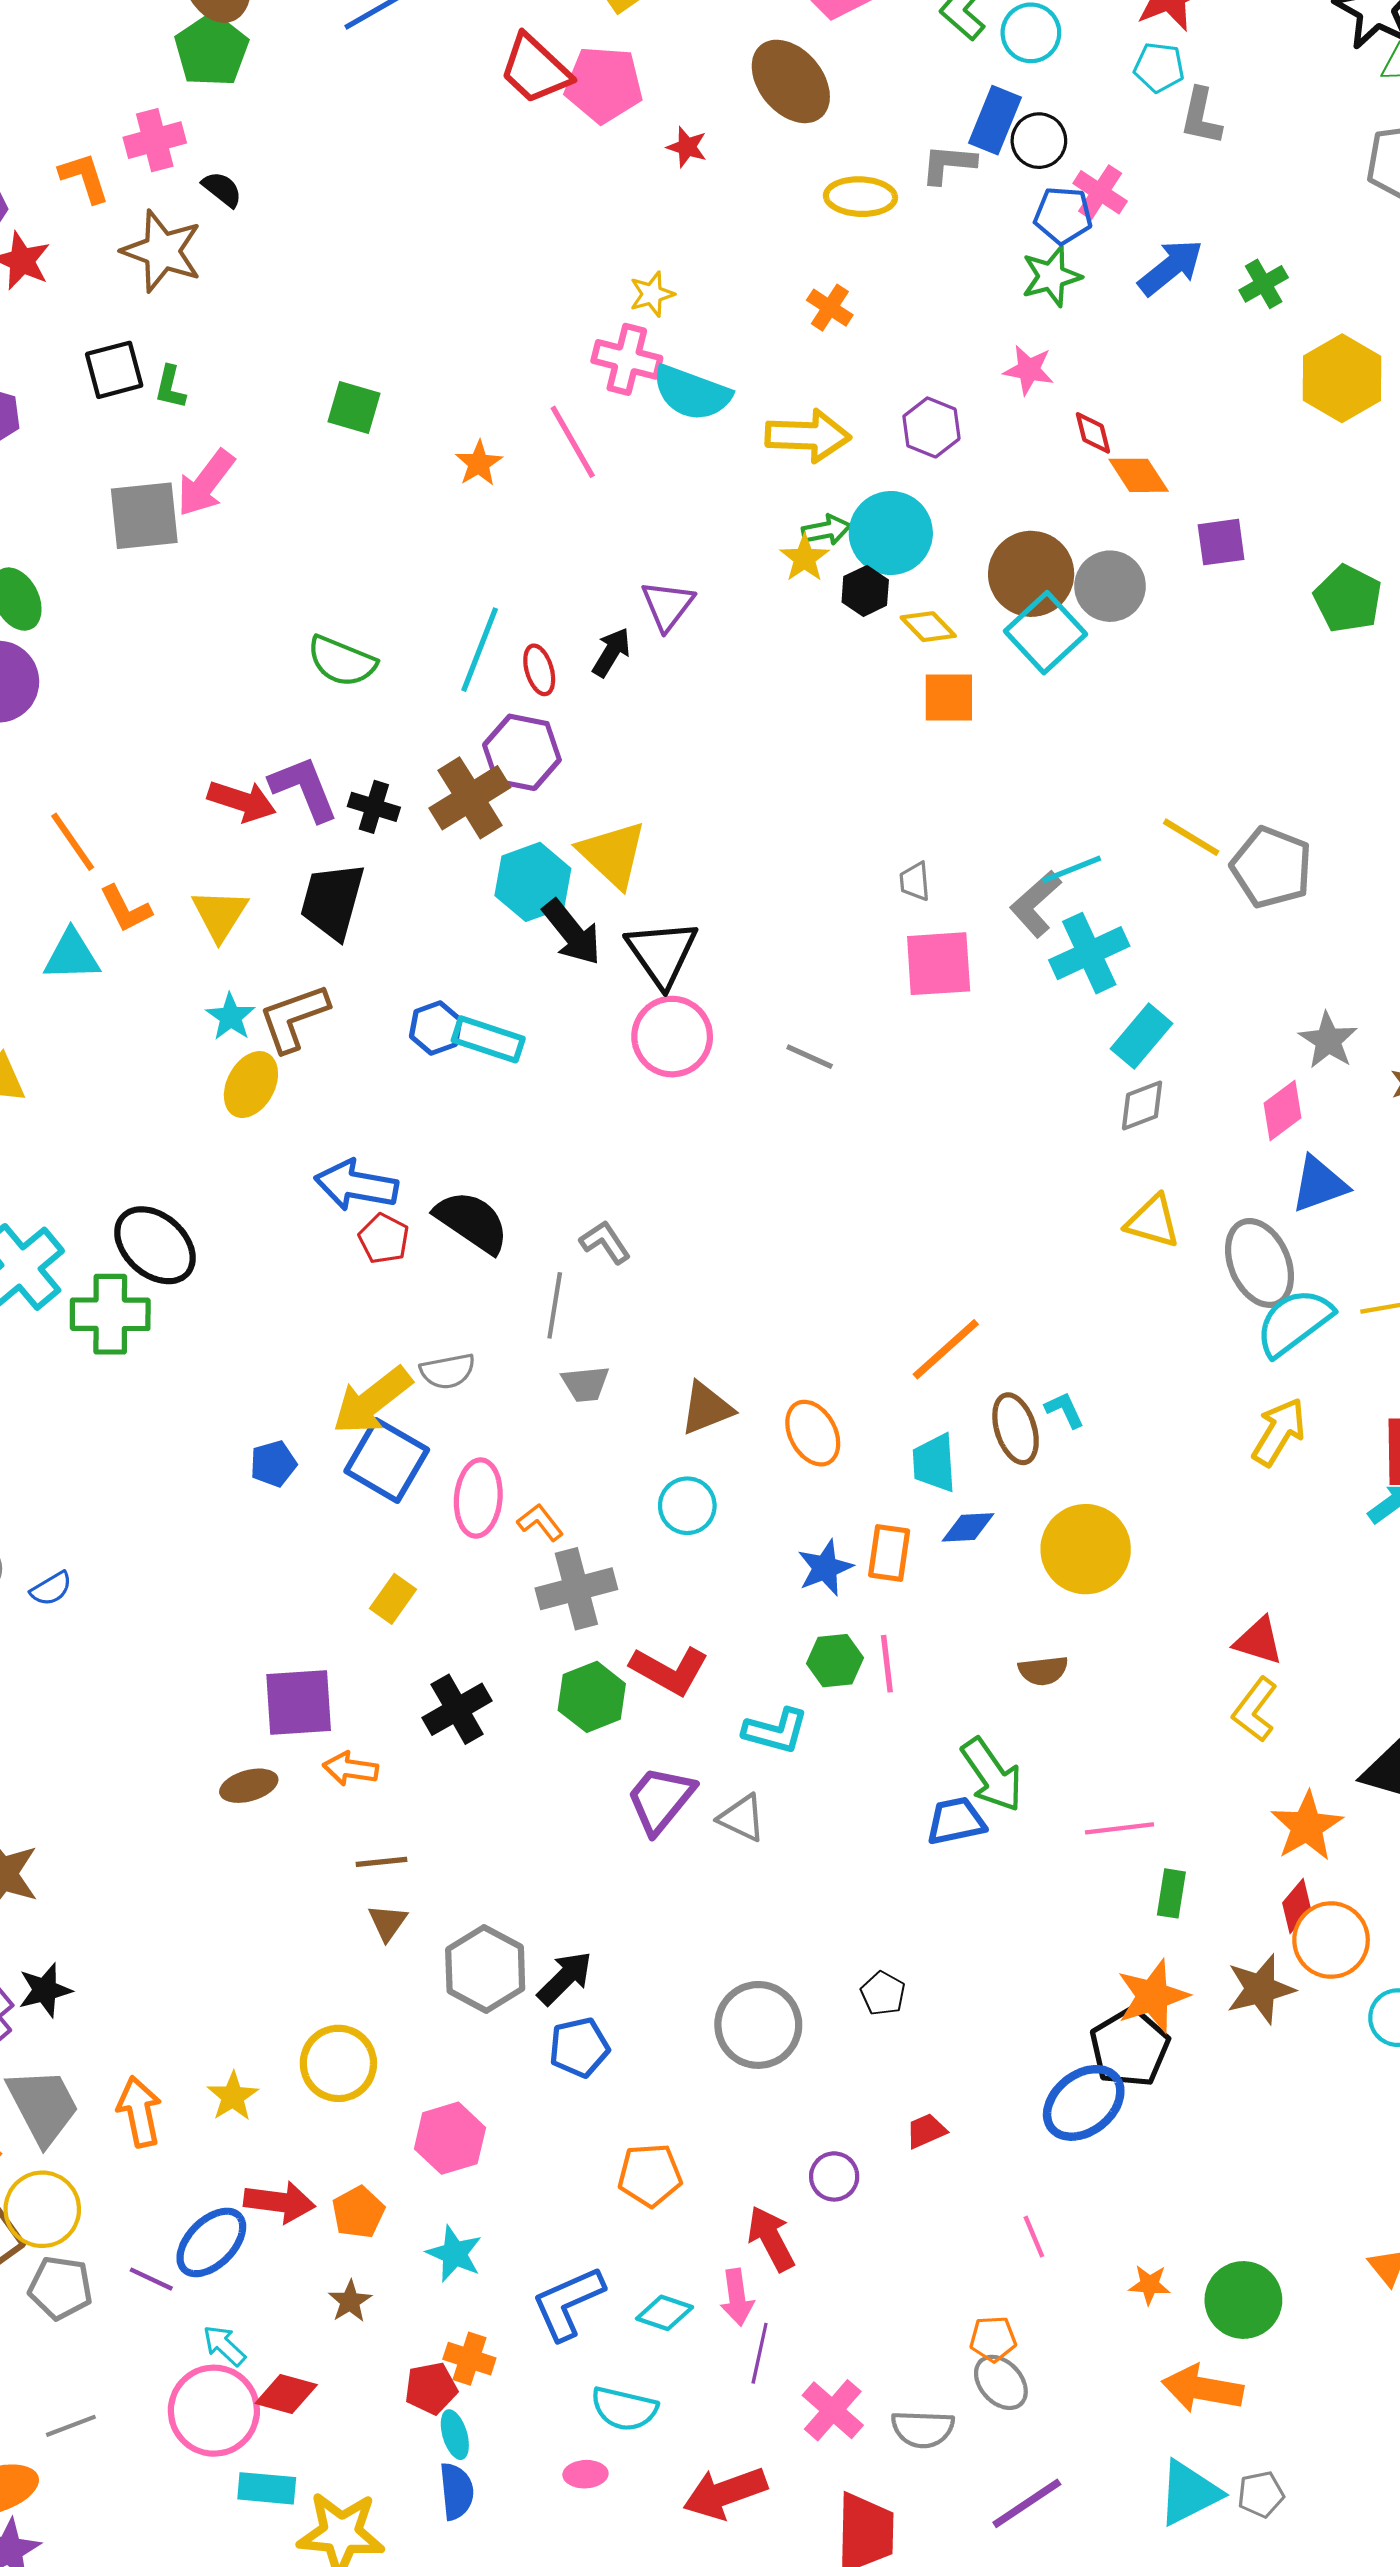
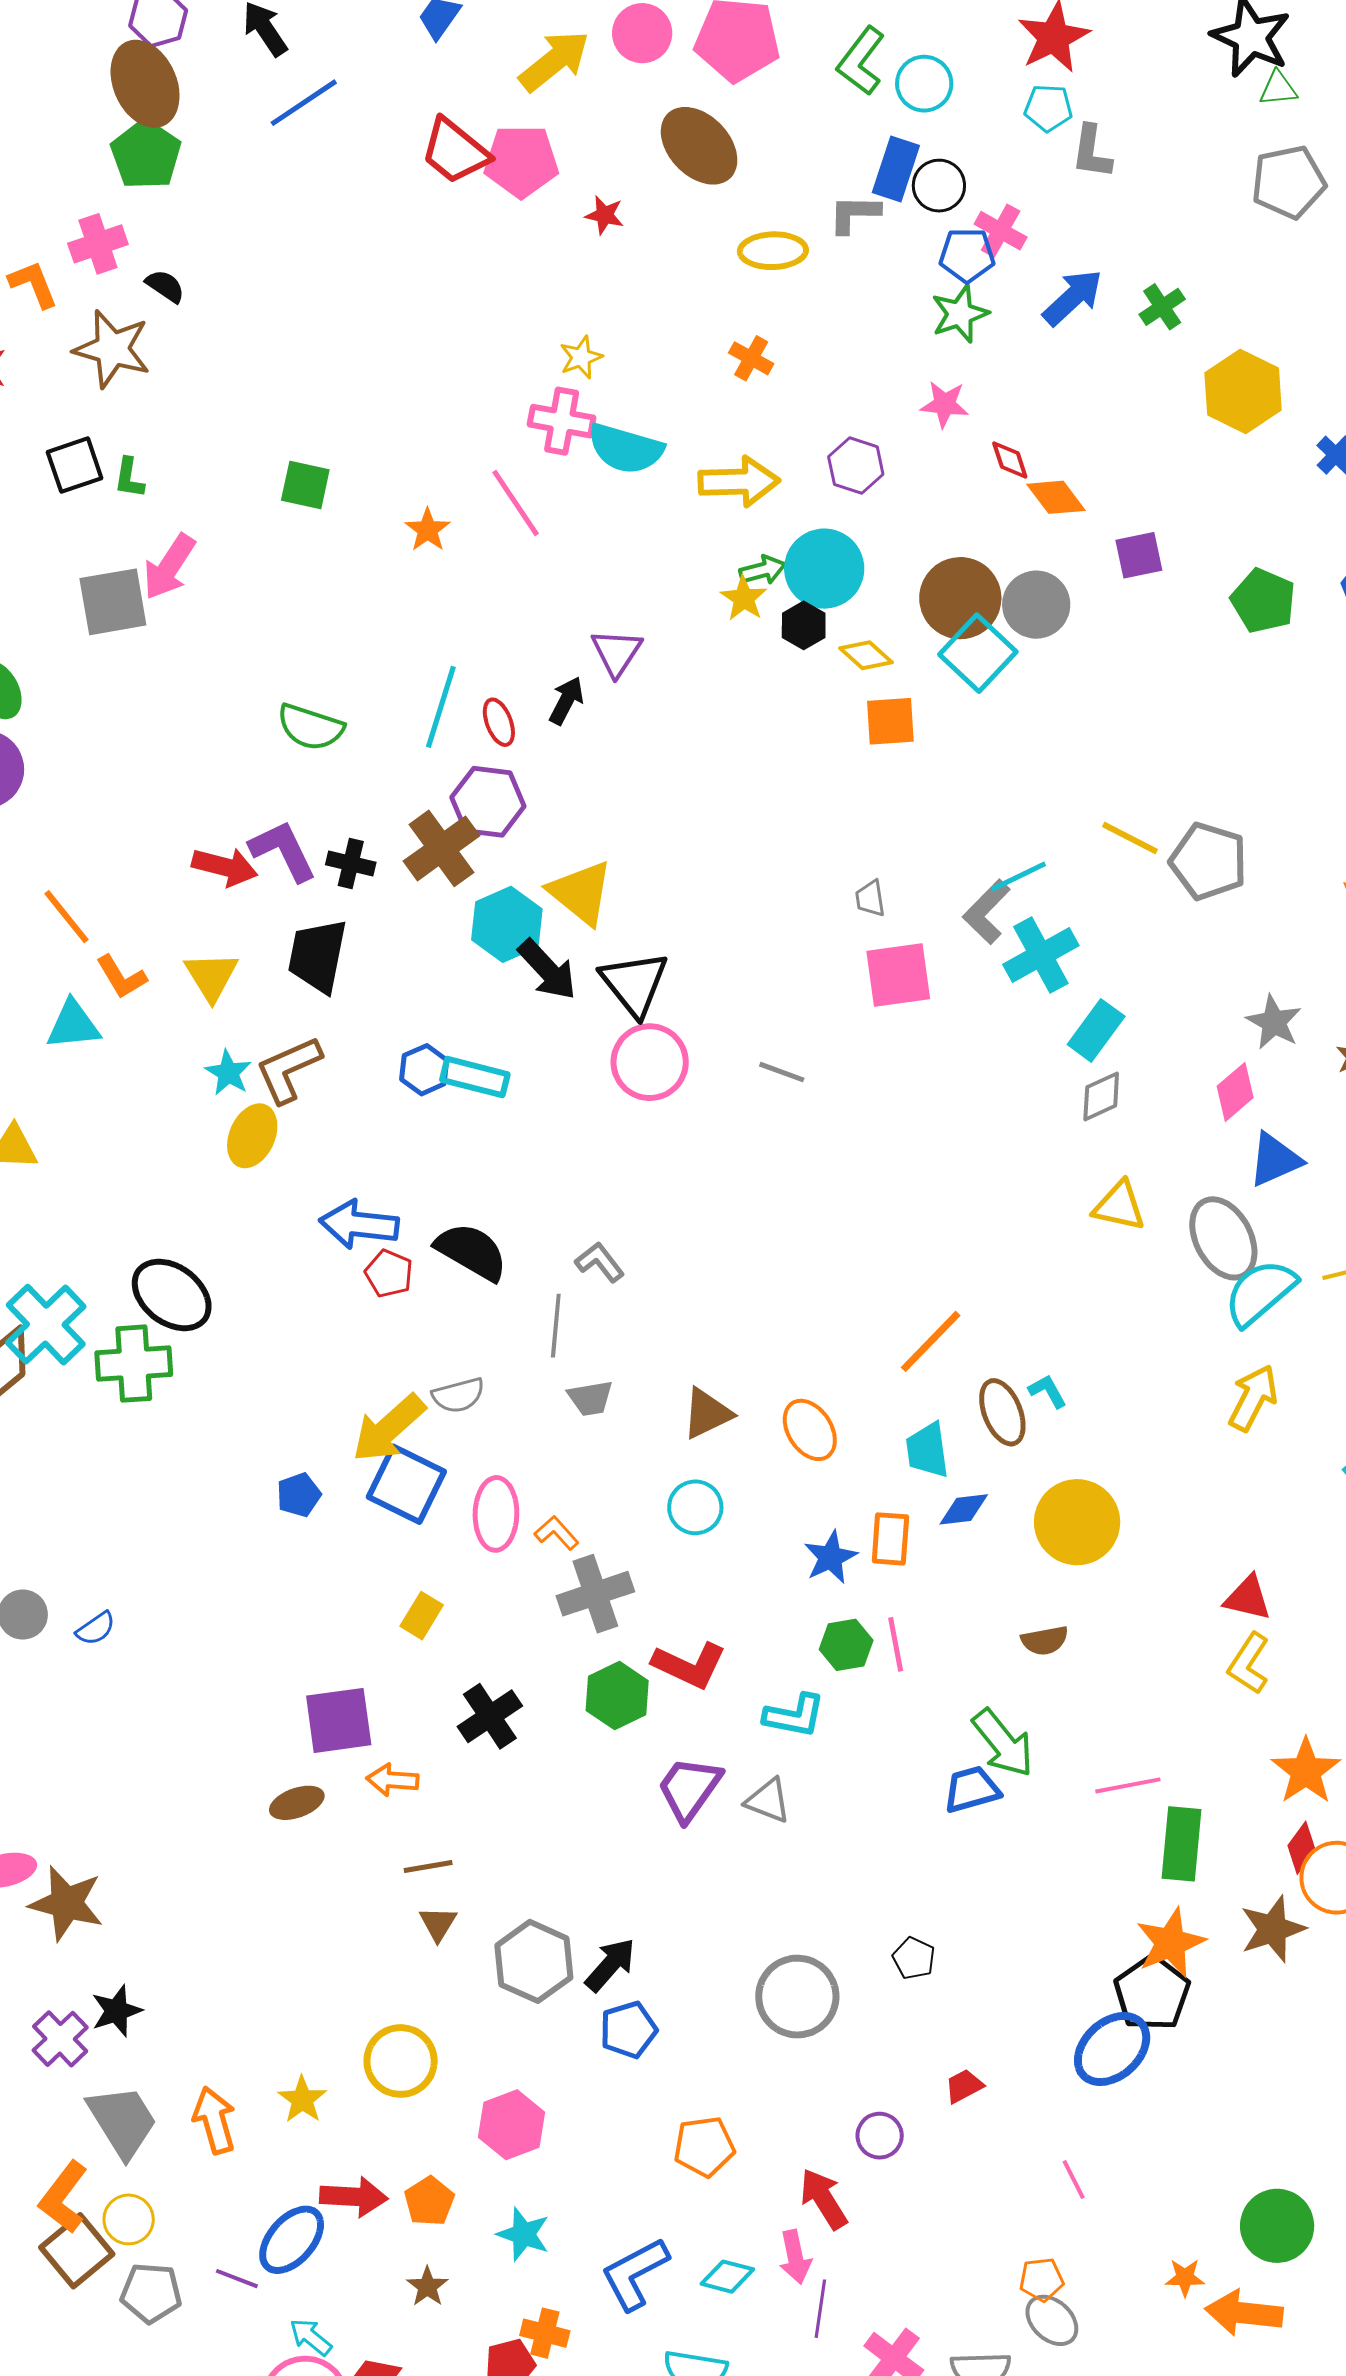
green rectangle: (1171, 1893) -> (1182, 1844), size x1.6
yellow circle: (42, 2209) -> (129, 2219), size x0.7
orange star: (1149, 2285) -> (1185, 2278), moved

